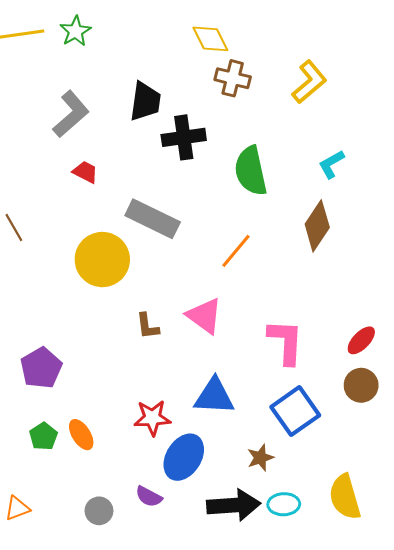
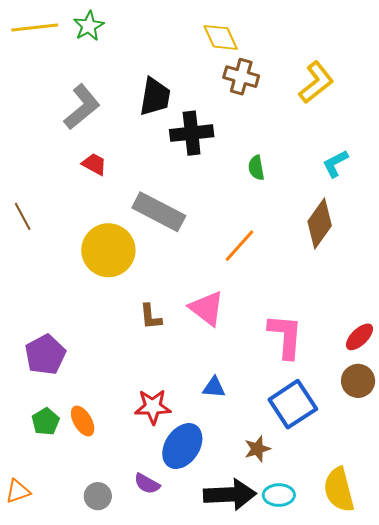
green semicircle: (251, 171) -> (256, 168), size x0.5
blue triangle: (214, 396) -> (214, 387), size x0.6

